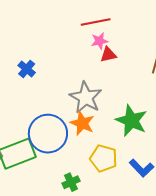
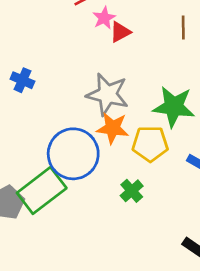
yellow pentagon: (104, 158) -> (150, 144), moved
green cross: (71, 182) -> (132, 191), moved

